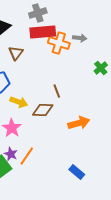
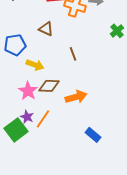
brown triangle: (16, 53) -> (46, 29), moved, turned -42
brown diamond: (43, 110) -> (49, 86), moved
orange arrow: (79, 123) -> (76, 97), moved

